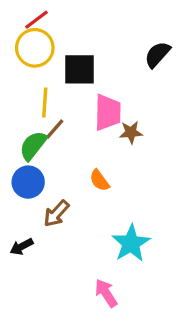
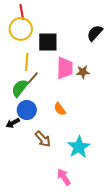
red line: (36, 20) -> (22, 12), turned -63
brown star: (131, 132) -> (83, 72), moved
blue circle: (28, 182) -> (27, 110), moved
brown arrow: (56, 214) -> (43, 139), moved, turned -84
black arrow: (22, 247) -> (13, 123), moved

